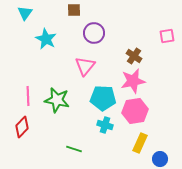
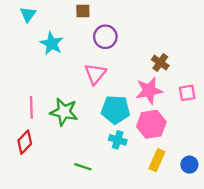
pink square: (167, 36) -> (187, 93), moved
brown cross: (134, 56) -> (160, 63), moved
blue circle: (160, 159) -> (189, 165), moved

